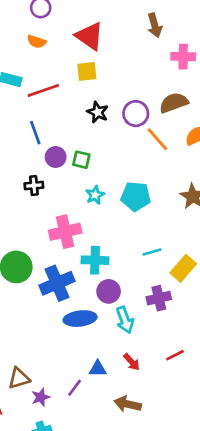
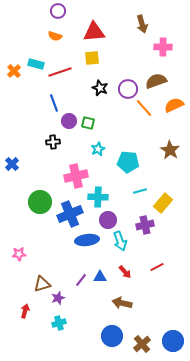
red triangle: (90, 36) -> (94, 32), turned -40
cyan pentagon: (136, 196) -> (128, 162), moved
purple line: (75, 388) -> (81, 280), moved

